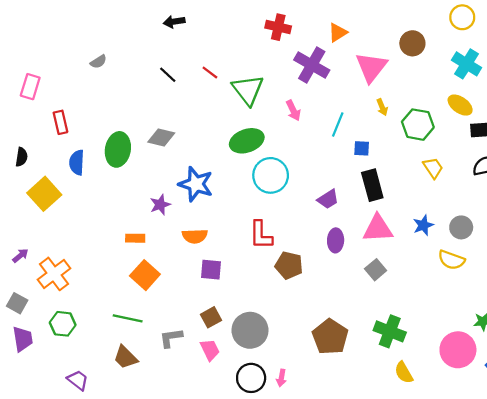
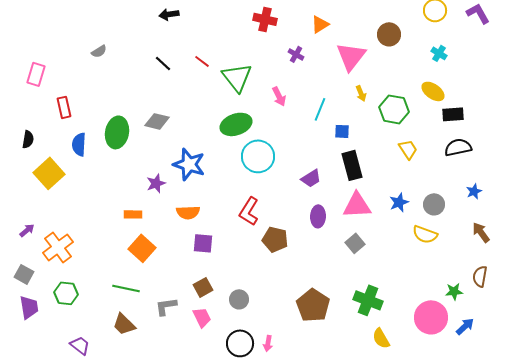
cyan cross: (467, 64) -> (439, 53), size x0.6
purple cross: (312, 65) -> (296, 54), size x0.5
red L-shape: (261, 235) -> (249, 211), turned 32
gray circle: (250, 330) -> (239, 299), size x0.6

